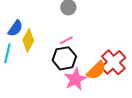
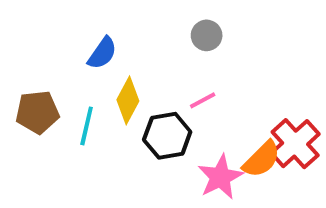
blue semicircle: (15, 28) -> (102, 53), moved
black hexagon: (64, 58) -> (167, 136), moved

